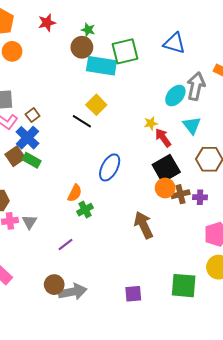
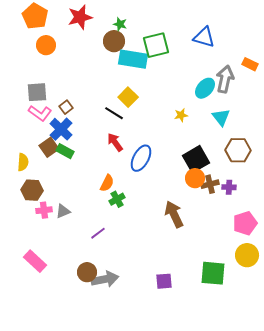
red star: (47, 23) -> (80, 17), size x1.4
red arrow: (163, 138) -> (115, 142), moved
gray triangle: (30, 222) -> (63, 211), turned 35

